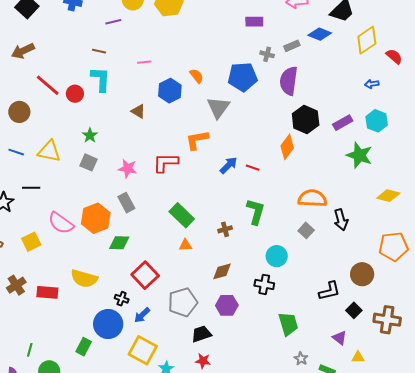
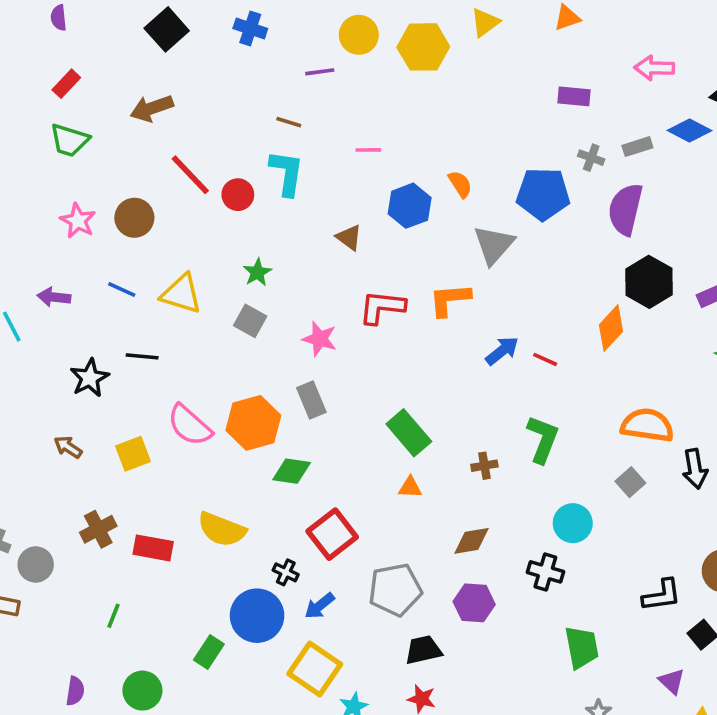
red L-shape: (166, 163) -> (382, 307), moved
green line: (30, 350) -> (114, 616), moved

